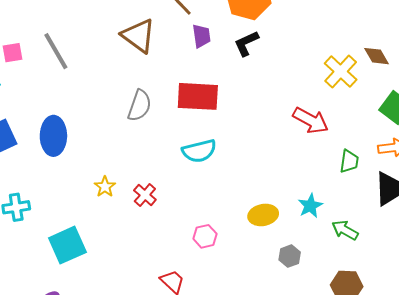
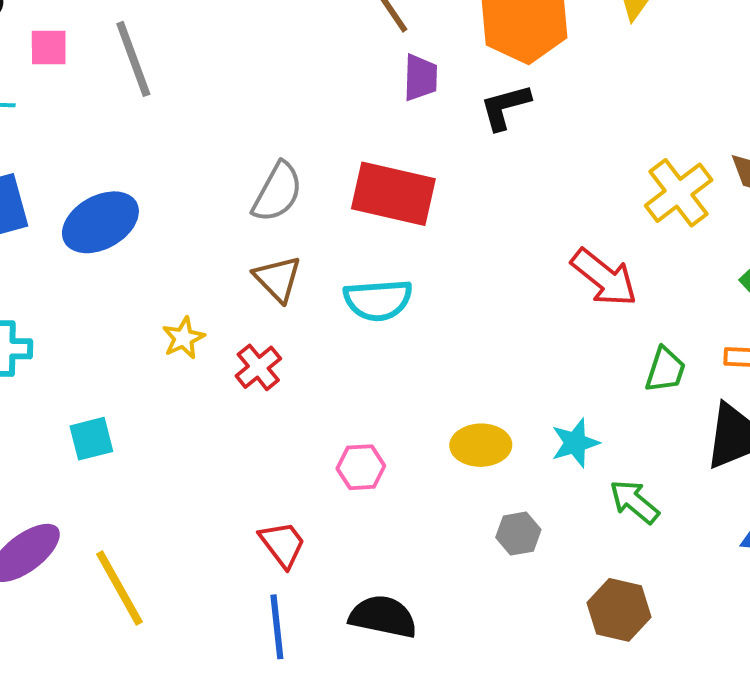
brown triangle: (138, 36) -> (278, 279), moved, size x0.7
blue ellipse: (53, 136) -> (100, 222), turned 51
cyan square: (67, 245) -> (91, 439), size x0.6

